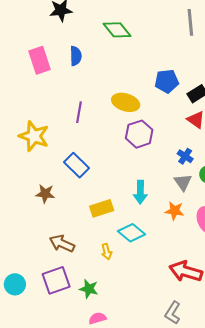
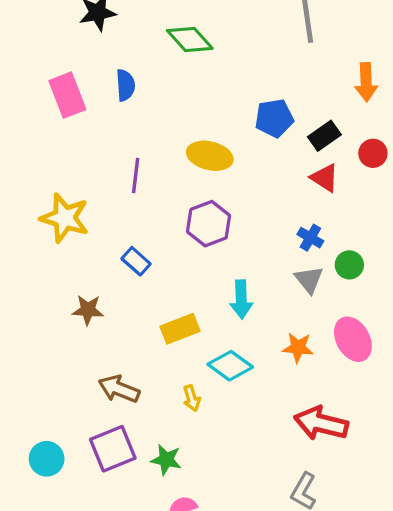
purple hexagon: (139, 134) -> (209, 224), moved
blue rectangle: (77, 165) -> (136, 261), size x0.7
orange star: (175, 211) -> (298, 348), moved

